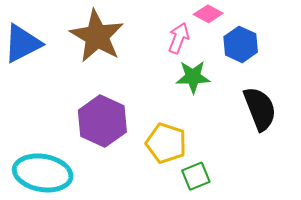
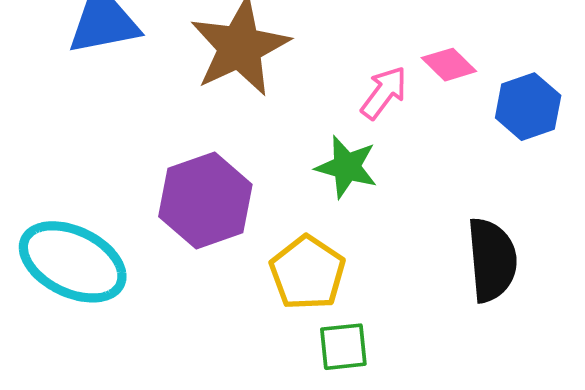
blue hexagon: (241, 44) -> (528, 107), moved
green star: (193, 77) -> (347, 167), moved

